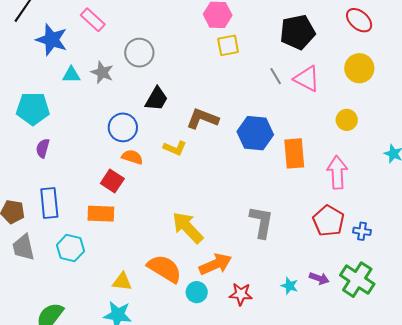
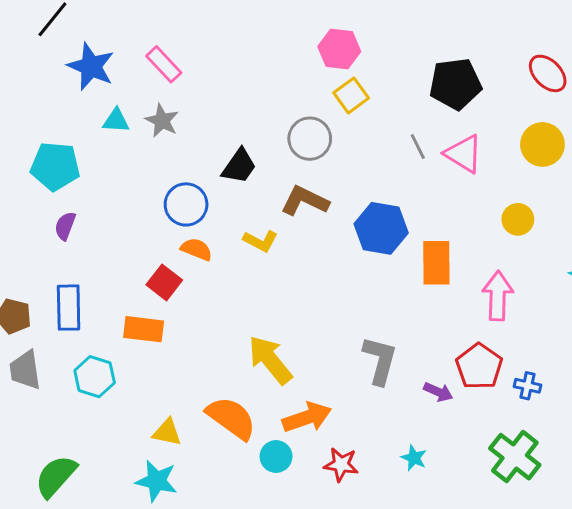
pink rectangle: (93, 20) -> (164, 64), moved
yellow square: (228, 45) -> (351, 95), turned -30
gray circle: (139, 53) -> (310, 139), moved
purple arrow: (319, 278) -> (438, 392), moved

